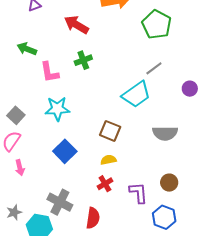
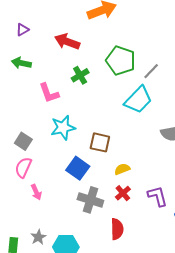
green pentagon: (157, 24) -> (121, 61), moved
green arrow: (27, 49) -> (21, 63), moved
brown square: (110, 131) -> (100, 142), moved
gray cross: (60, 202) -> (90, 200), moved

